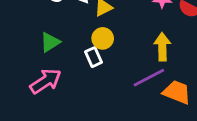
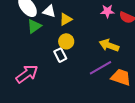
green triangle: (50, 42) -> (34, 26), moved
yellow arrow: (162, 47) -> (109, 45), turned -66

